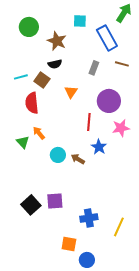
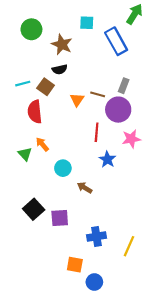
brown line: (122, 64) -> (98, 94), moved
gray rectangle: (94, 68) -> (124, 86), moved
brown arrow: (78, 159) -> (85, 188), moved
black square: (31, 205) -> (34, 209), moved

